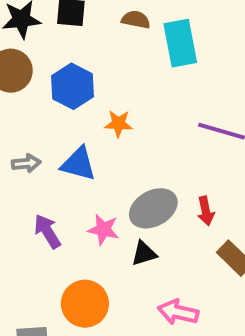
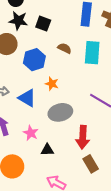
brown semicircle: (136, 20) -> (65, 48), moved
gray ellipse: (153, 208) -> (60, 112), moved
red arrow: (206, 211) -> (83, 137), size x1.6

